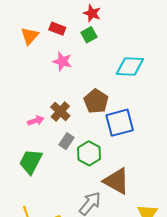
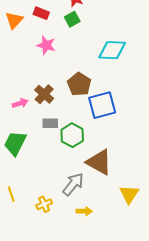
gray rectangle: (66, 141) -> (50, 123), turned 56

